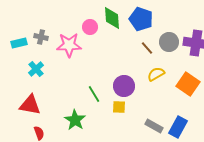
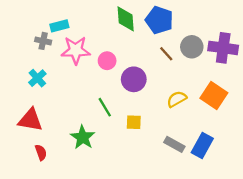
pink circle: (90, 27) -> (107, 61), moved
cyan rectangle: (19, 43) -> (59, 26), moved
yellow semicircle: (156, 74) -> (177, 99), moved
purple circle: (124, 86) -> (134, 79), moved

